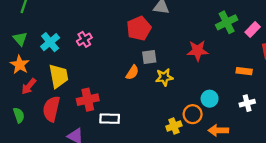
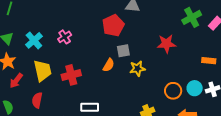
cyan circle: (210, 99) -> (195, 88), moved
red cross: (88, 100) -> (71, 75), moved
red semicircle: (51, 109) -> (37, 100), size x0.7
orange circle: (193, 114) -> (173, 91), moved

